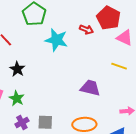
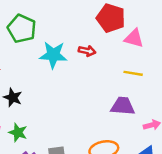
red arrow: (86, 30) -> (87, 51), moved
purple trapezoid: (90, 88) -> (123, 106), moved

